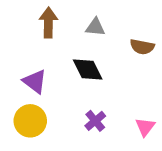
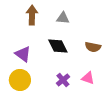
brown semicircle: (142, 47) -> (93, 47), moved
pink triangle: (145, 127) -> (88, 78), moved, turned -48

